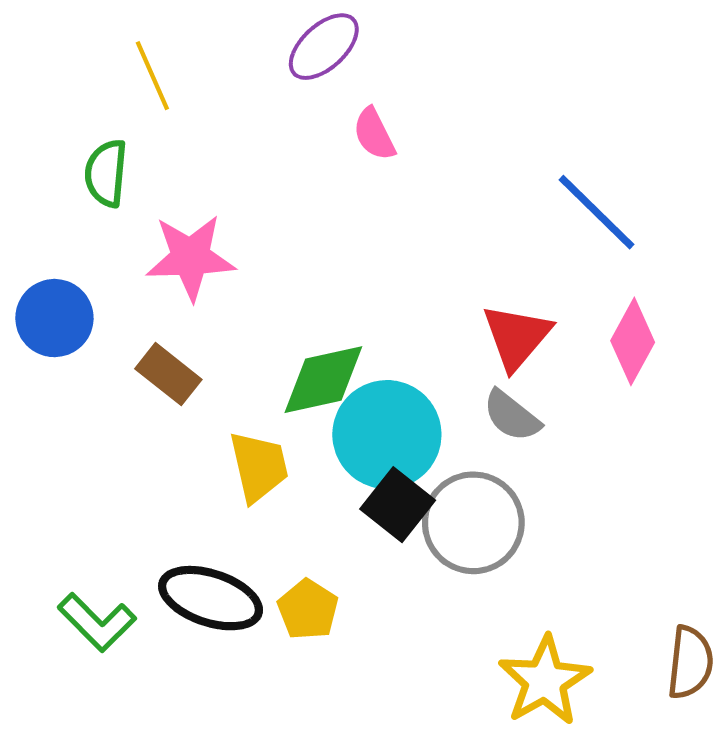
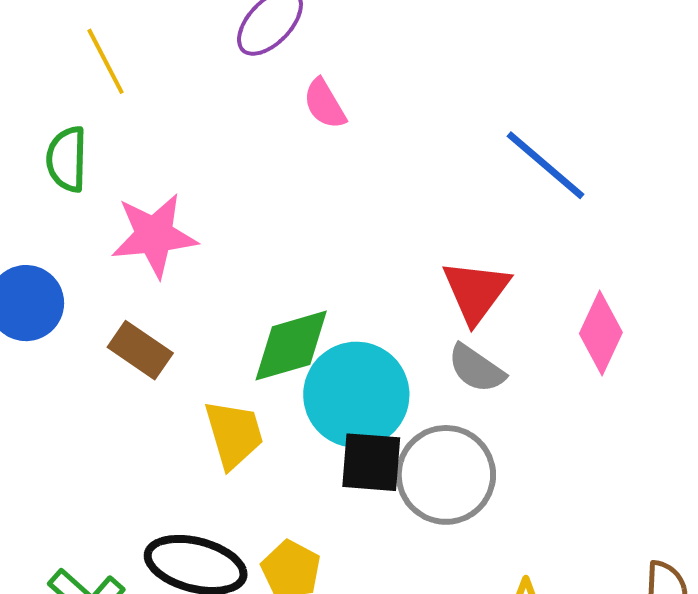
pink diamond: (633, 341) -> (601, 333), moved
black square: (398, 505) -> (371, 462), turned -30

